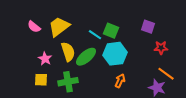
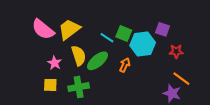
pink semicircle: (34, 27) -> (43, 29), size x1.6
cyan hexagon: (115, 54) -> (143, 44), moved
orange arrow: (120, 81) -> (125, 65), moved

